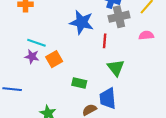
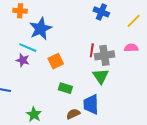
gray cross: (119, 17) -> (104, 55), moved
blue star: (82, 22) -> (41, 29), moved, turned 30
orange square: (54, 59) -> (56, 61), moved

